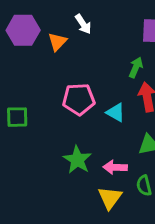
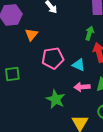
orange triangle: (57, 42) -> (31, 35), moved
pink arrow: (115, 167) -> (82, 87), moved

